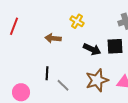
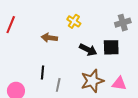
gray line: (63, 85) -> (58, 85), turned 56

